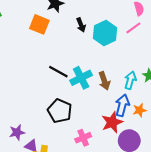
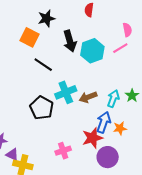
black arrow: (81, 25) -> (70, 41), size x1.5
black line: (58, 72) -> (43, 65), moved
brown arrow: (104, 81) -> (88, 97), turned 84
black pentagon: (60, 111) -> (42, 108), moved

